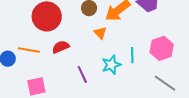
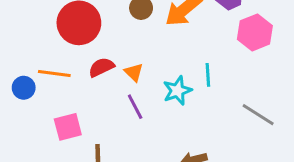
orange triangle: (100, 33) -> (134, 72), moved
pink hexagon: (162, 48) -> (255, 32), moved

